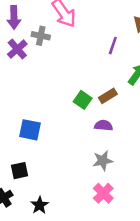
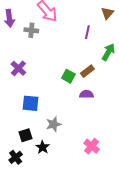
purple cross: (17, 49) -> (18, 68), moved
gray star: (103, 161) -> (54, 124), moved
black star: (40, 205) -> (43, 147), moved

